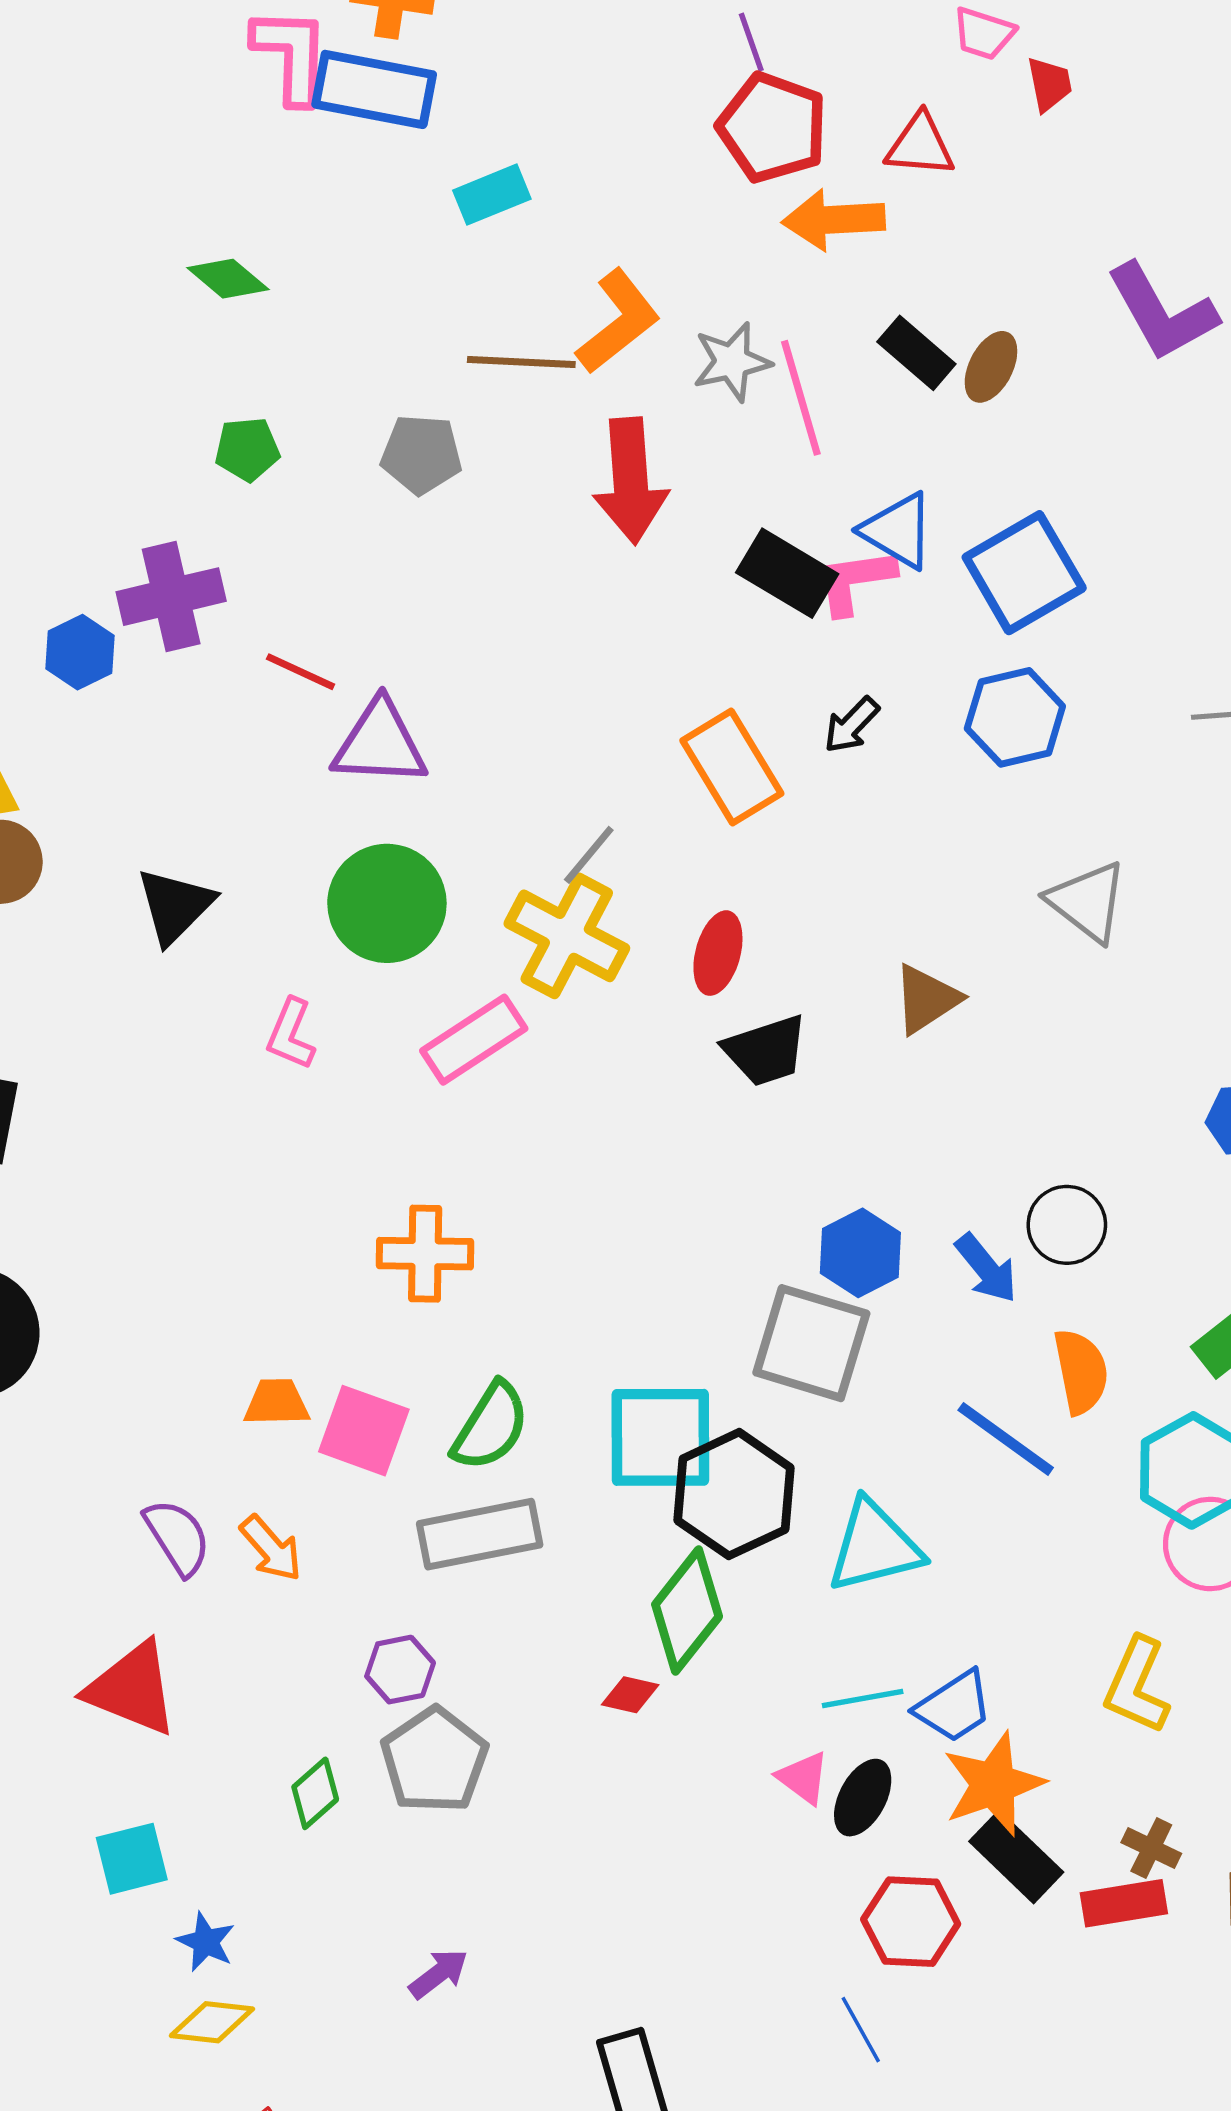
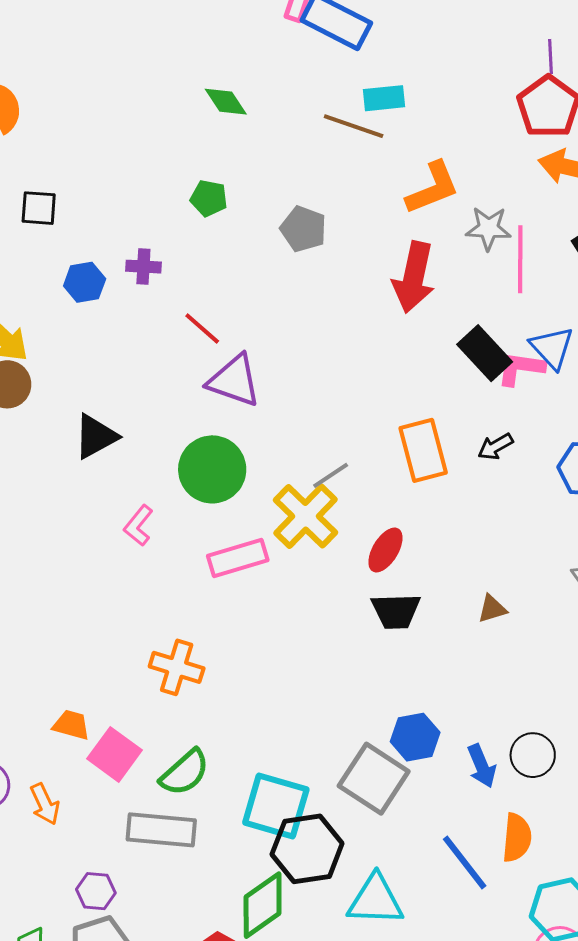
brown line: (521, 362) -> (354, 126), moved
purple cross: (171, 597) -> (143, 267), size x0.6
brown triangle: (926, 999) -> (492, 609), size x0.7

